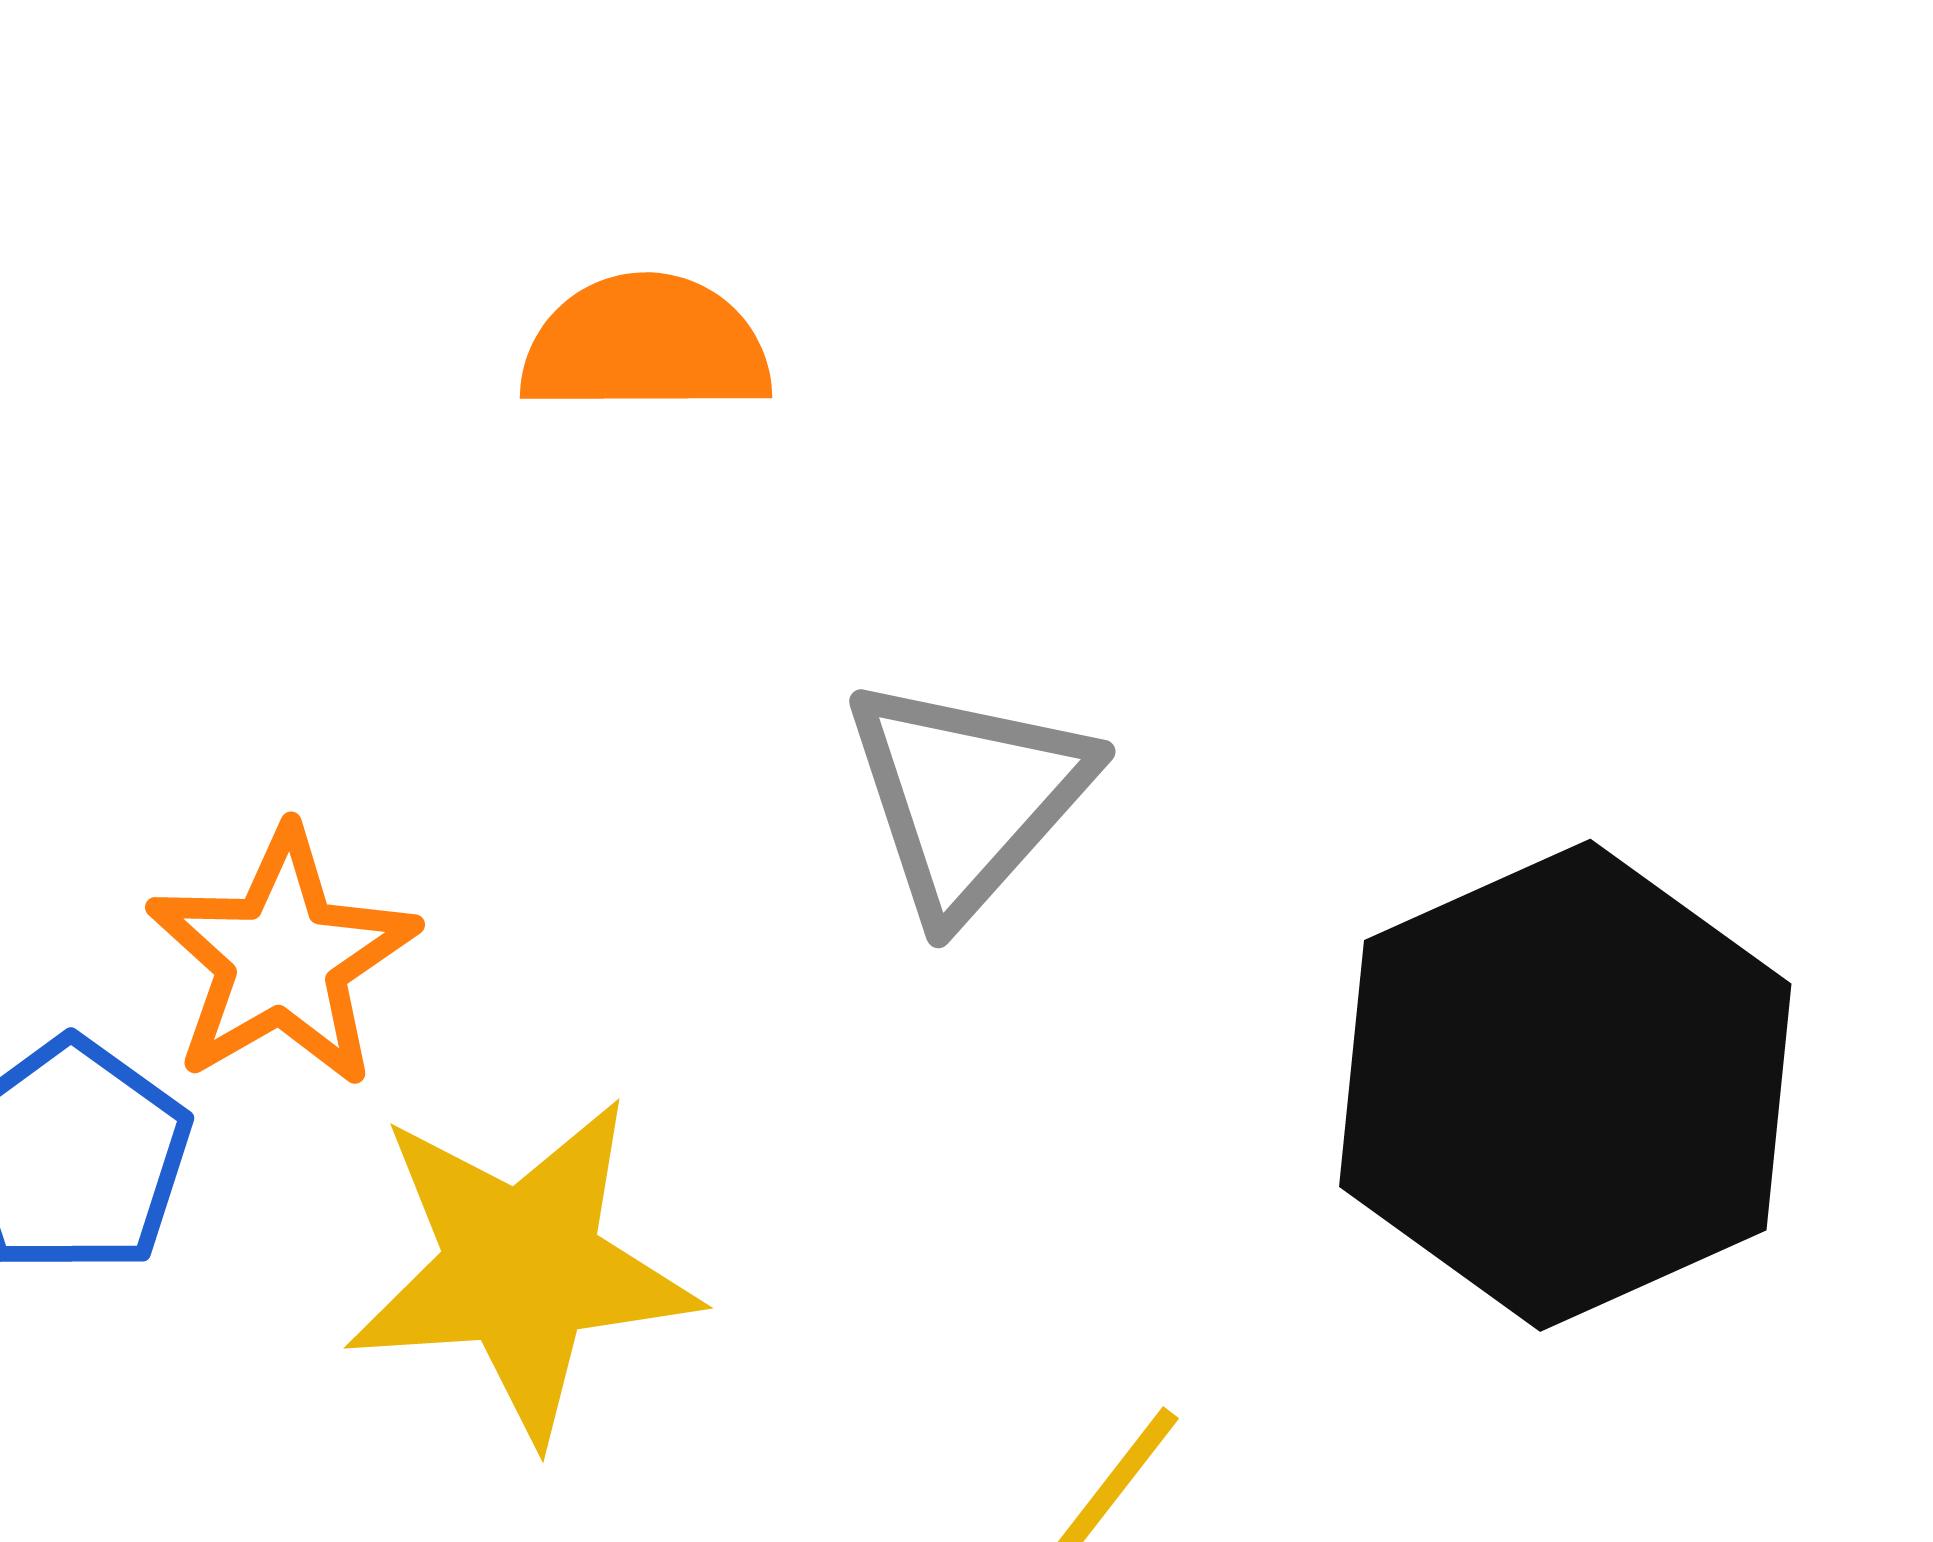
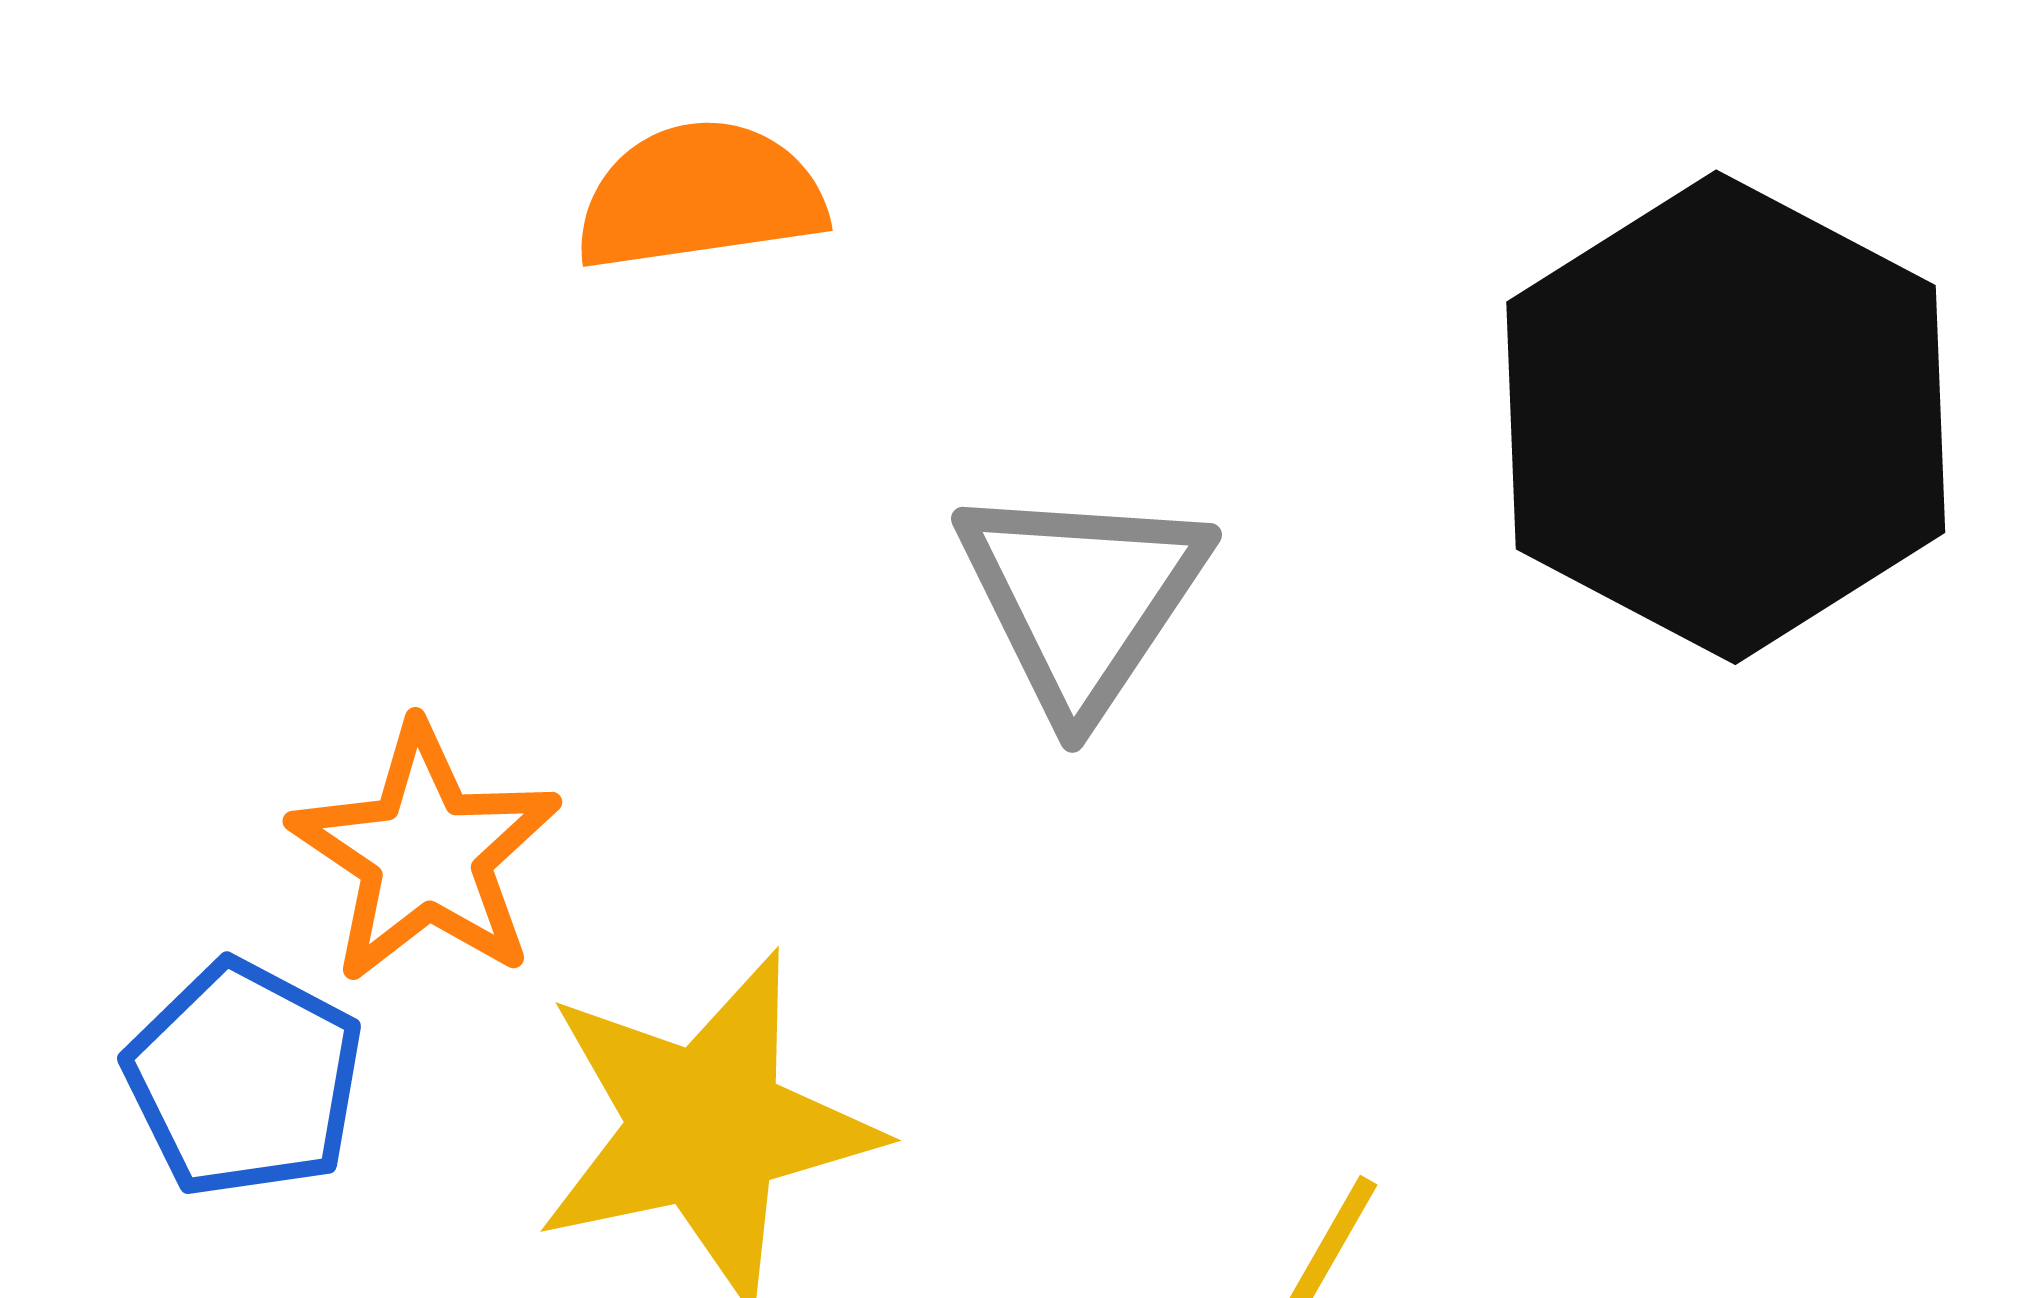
black hexagon: (1565, 1085) -> (1726, 417), moved

